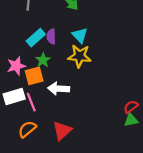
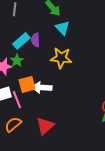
cyan triangle: (80, 35) -> (62, 28), moved
green star: (43, 60) -> (17, 61), moved
orange square: (34, 76) -> (27, 84), moved

